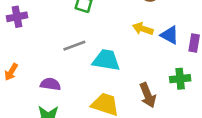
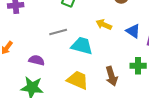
yellow arrow: (143, 29) -> (104, 25), moved

